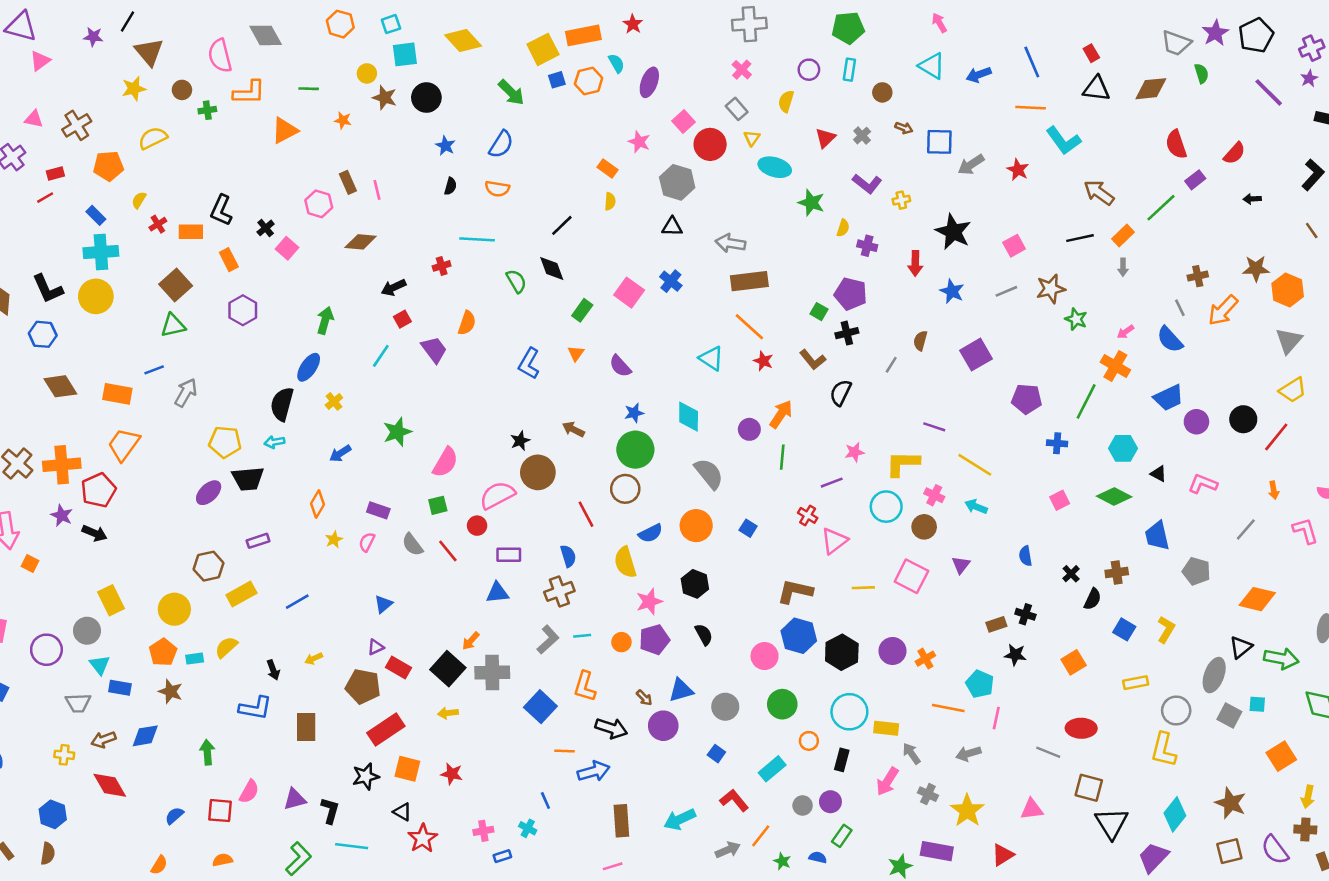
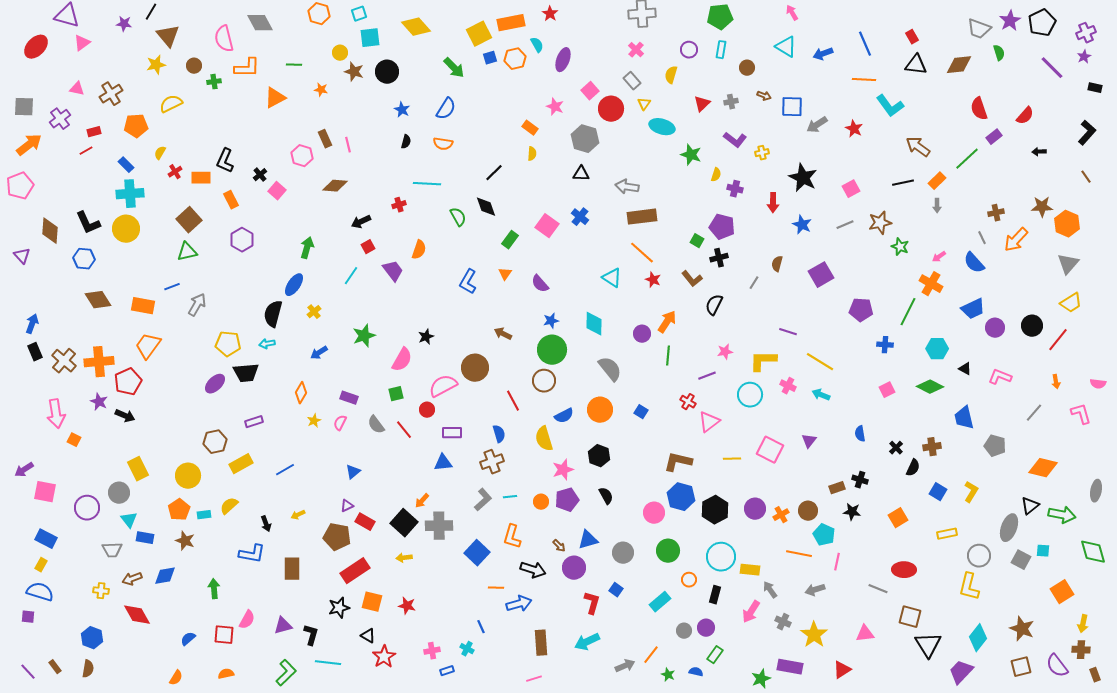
gray cross: (862, 136) -> (731, 102), turned 32
black star: (520, 441) -> (426, 337), moved
brown circle: (924, 527) -> (808, 511), moved
red L-shape: (734, 800) -> (592, 603), moved, turned 55

